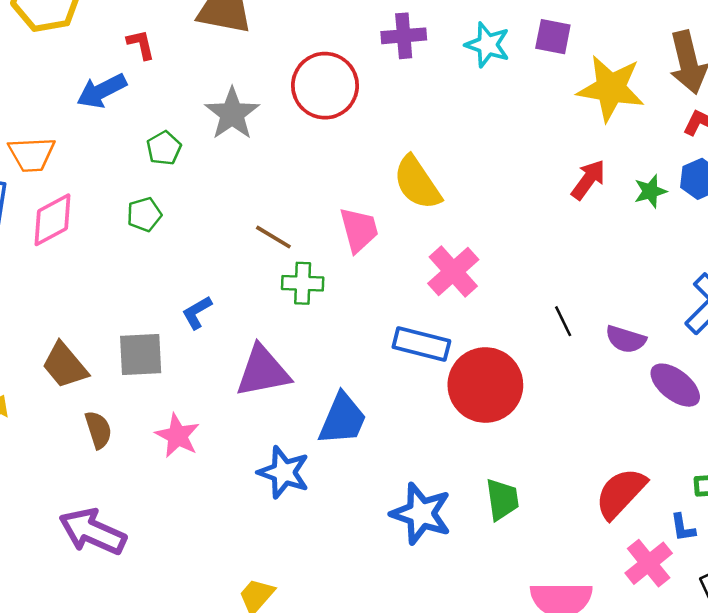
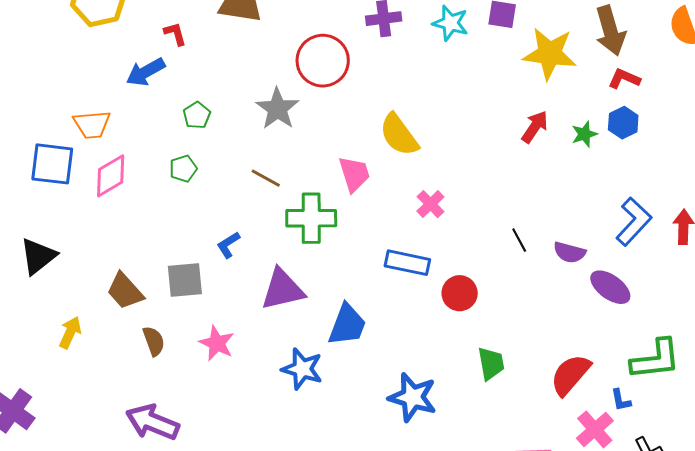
gray star: (232, 114) -> (277, 109), moved
brown line: (273, 237) -> (266, 178), moved
pink cross: (453, 271) -> (430, 204), size x0.7
green cross: (303, 283) -> (311, 218), size x1.5
red circle: (485, 385) -> (460, 293), size x0.6
green trapezoid: (502, 499) -> (491, 363), moved

